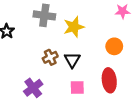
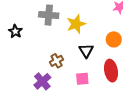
brown cross: (50, 57) -> (57, 61), moved
black triangle: (72, 60) -> (86, 51), moved

